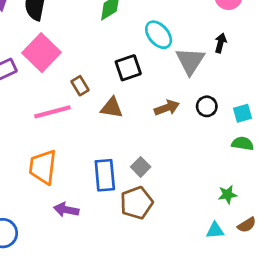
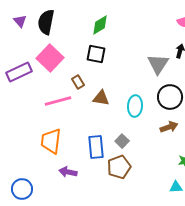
cyan ellipse: (159, 35) -> (135, 106), moved, turned 45
black square: (128, 68) -> (96, 54), moved, turned 30
black circle: (207, 106) -> (170, 97), size x1.6
brown arrow: (167, 108) -> (169, 127), moved

